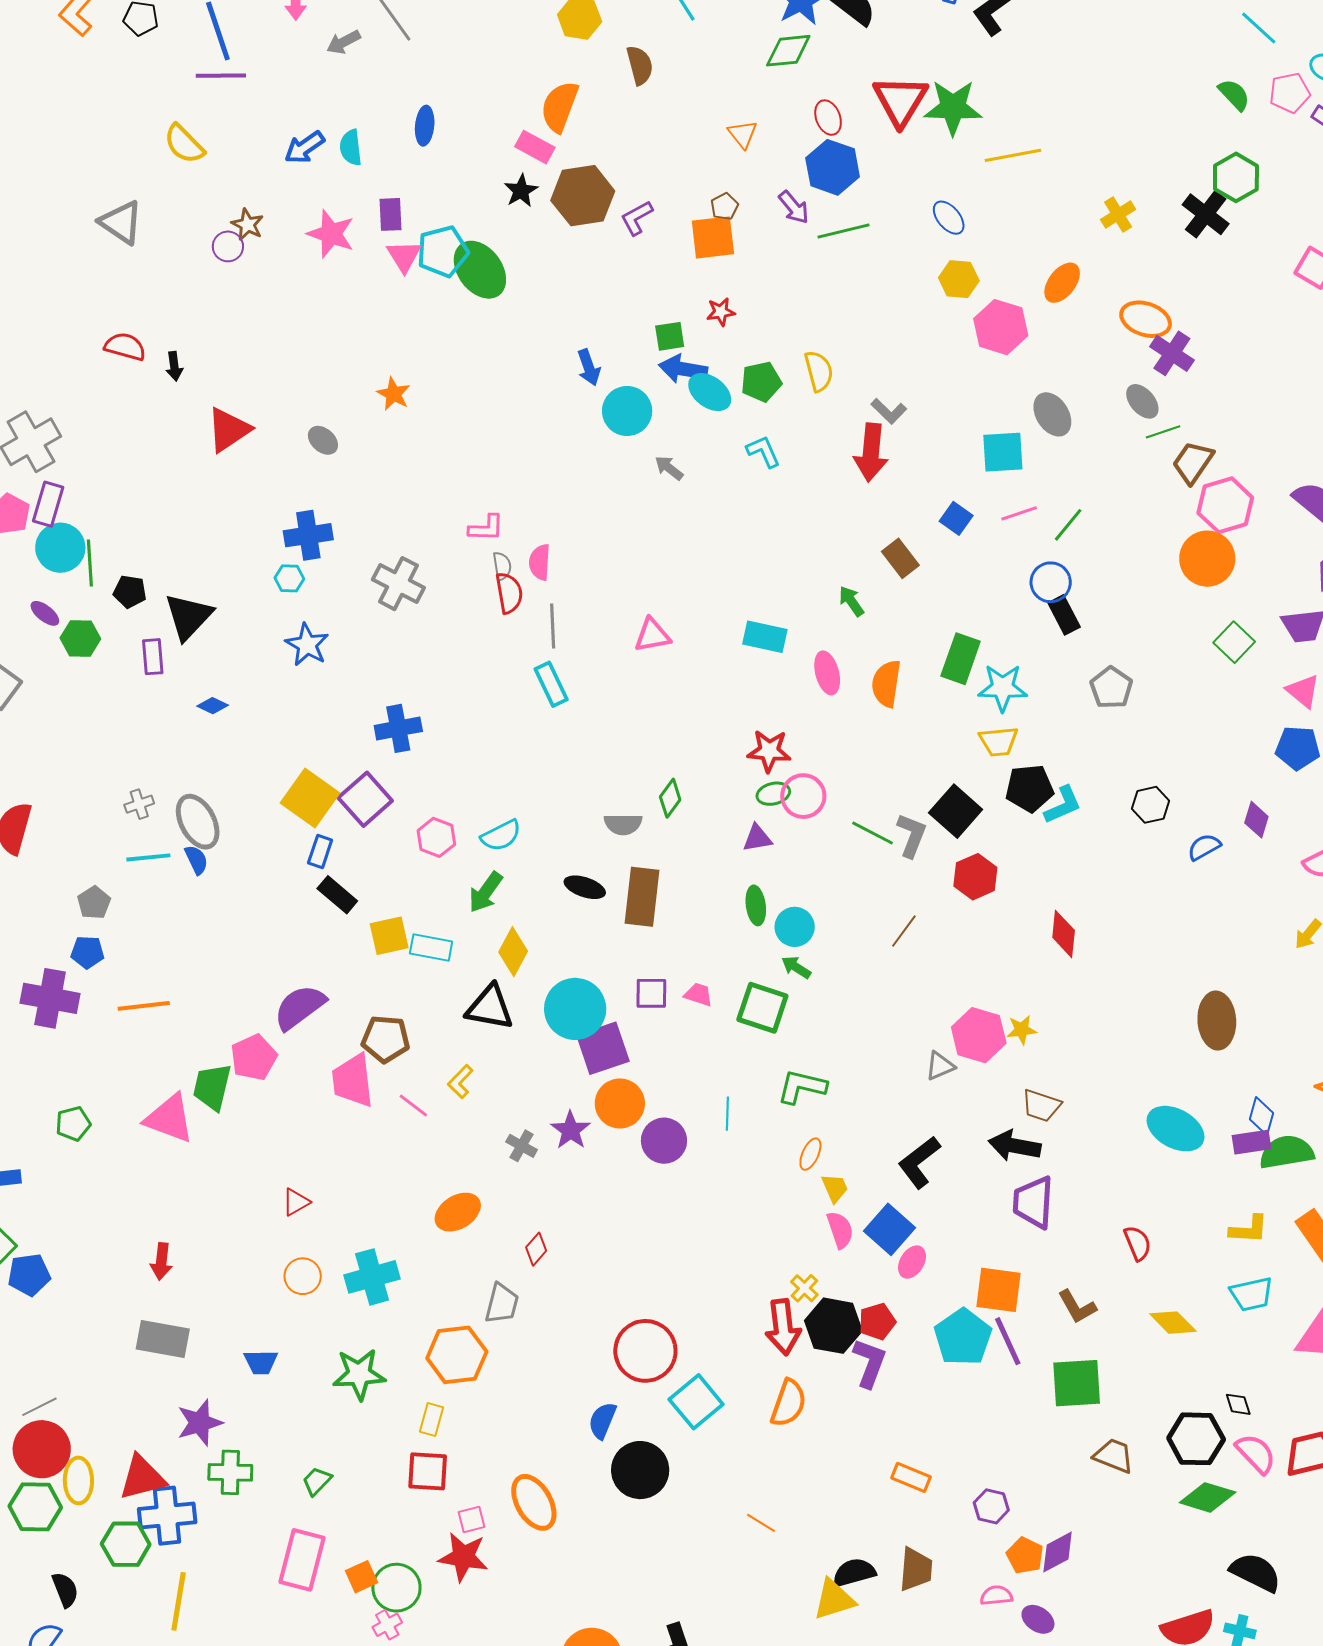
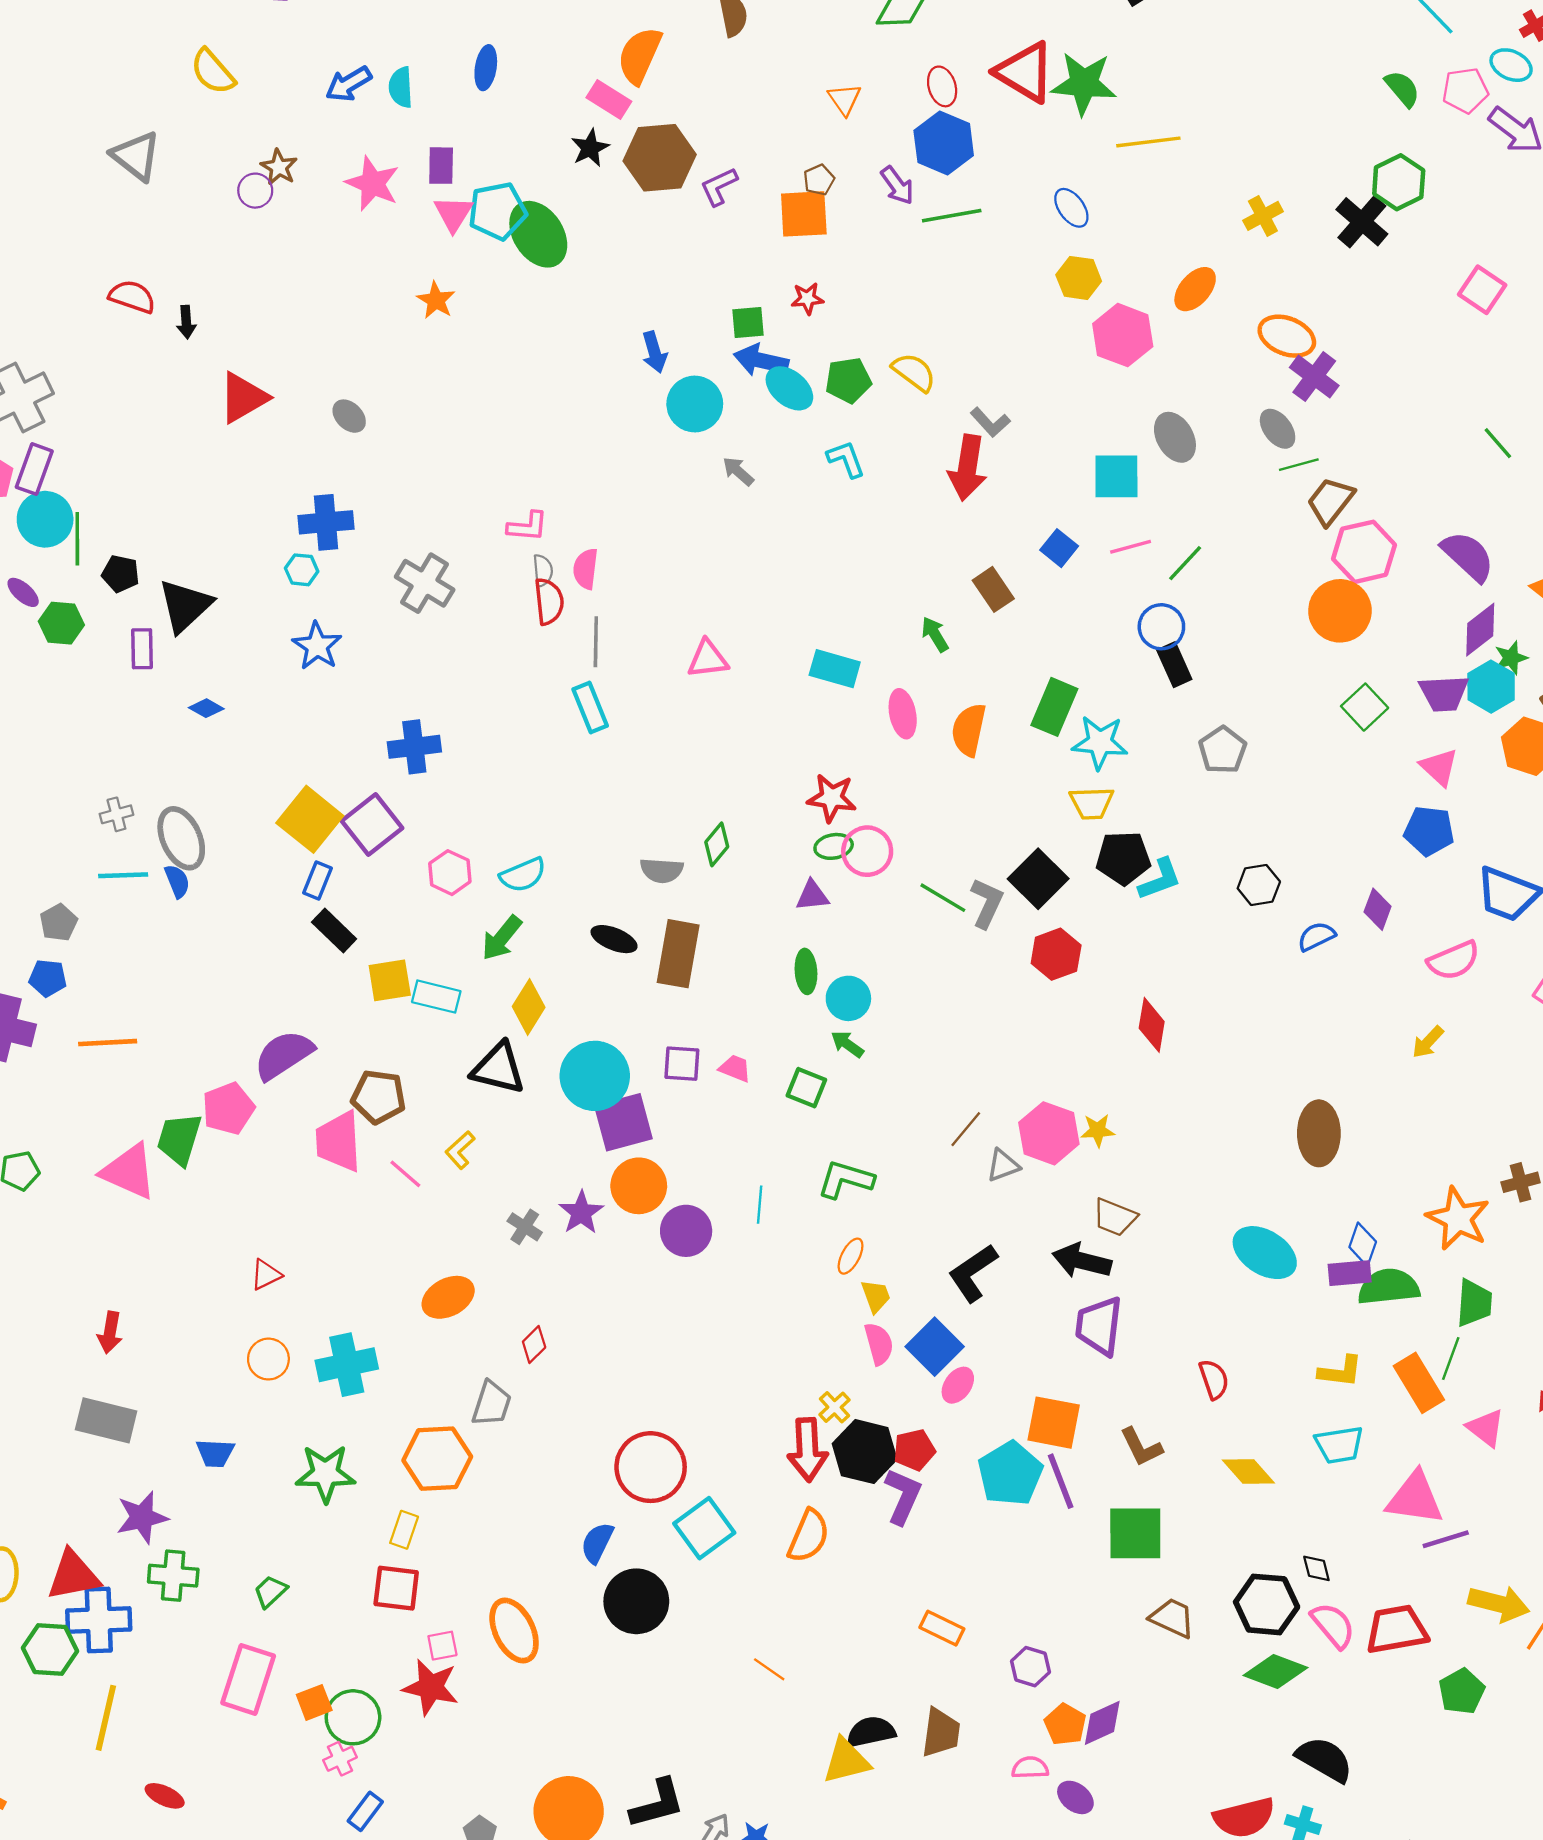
red triangle: (900, 101) -> (1025, 72), turned -34
yellow semicircle: (819, 371) -> (914, 372), turned -42
orange star: (394, 394) -> (436, 300), moved
brown line: (904, 931) -> (966, 1129), moved
green square: (762, 1008) -> (806, 1088), size x0.7

